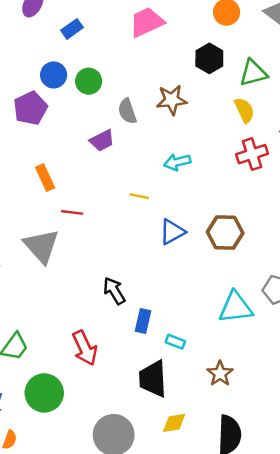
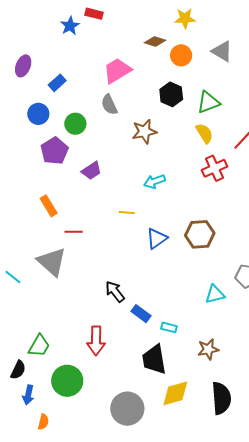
blue circle: (54, 75) -> (38, 114), moved
purple pentagon: (30, 108) -> (54, 151), moved
gray semicircle: (127, 111) -> (109, 105), moved
cyan triangle: (236, 307) -> (215, 294), size x0.7
blue rectangle: (143, 321) -> (141, 314), turned -60
red arrow: (85, 348) -> (96, 341), turned 32
brown star: (220, 374) -> (208, 349), turned 30
yellow diamond: (174, 423) -> (175, 393), size x1.4

